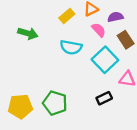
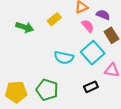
yellow rectangle: (67, 16) -> (54, 19), moved
purple semicircle: (115, 17) -> (103, 15), turned 32
cyan semicircle: (71, 47) -> (64, 58), moved

